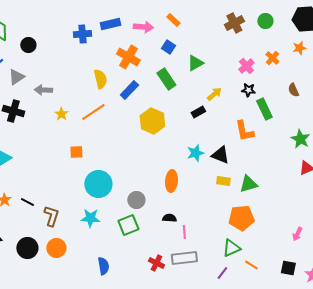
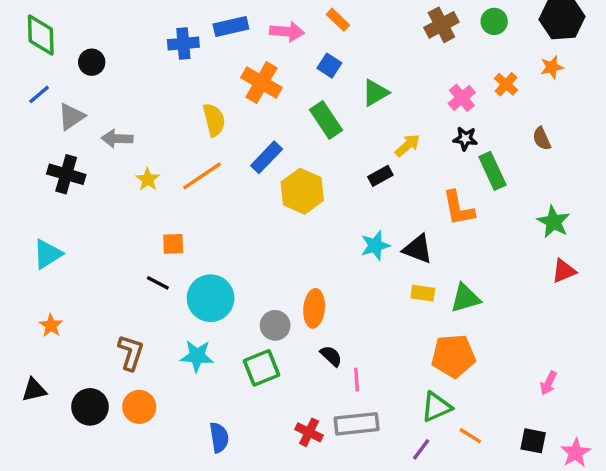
blue rectangle: (129, 90) -> (267, 157), moved
orange ellipse: (171, 181) -> (314, 308), moved
black line: (27, 202) -> (158, 283), moved
black semicircle: (169, 218) -> (331, 356), turned 40

